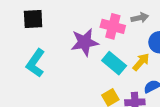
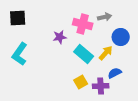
purple star: (85, 42) -> (60, 37), size x0.6

